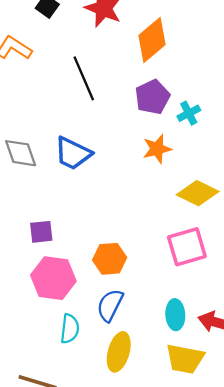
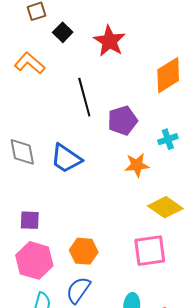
orange diamond: (152, 40) -> (168, 75), moved
purple pentagon: (152, 97) -> (123, 121), moved

